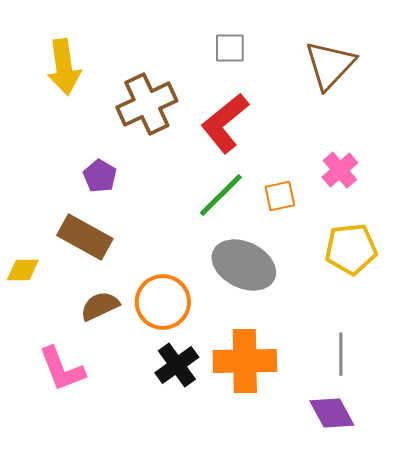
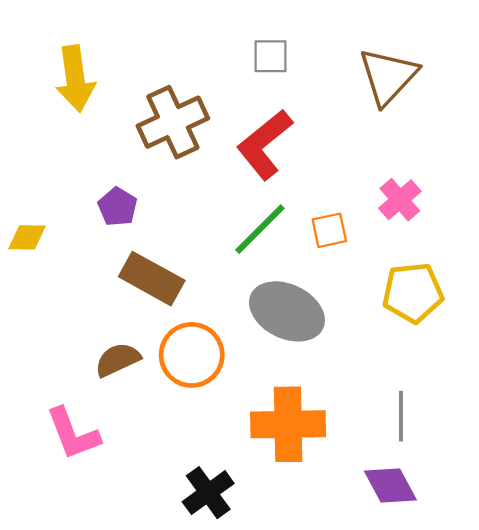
brown rectangle: (85, 237) -> (152, 279), moved
yellow diamond: (23, 270) -> (27, 237), moved
black cross: (177, 365) -> (208, 493), moved

